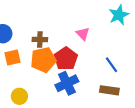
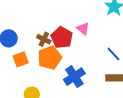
brown cross: (40, 39) -> (44, 39), turned 32
red pentagon: (66, 59) -> (62, 38), moved

